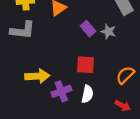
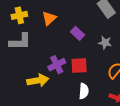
gray star: (108, 32) -> (105, 43), moved
purple cross: (61, 91) -> (57, 65), moved

